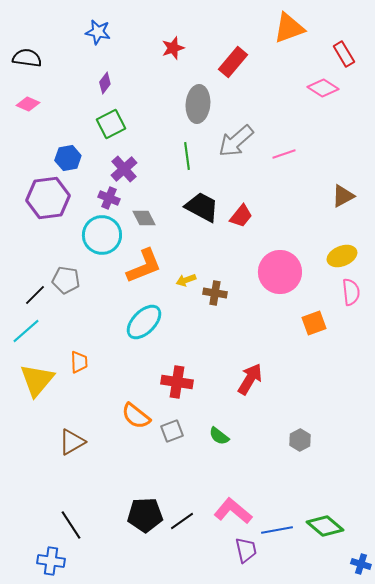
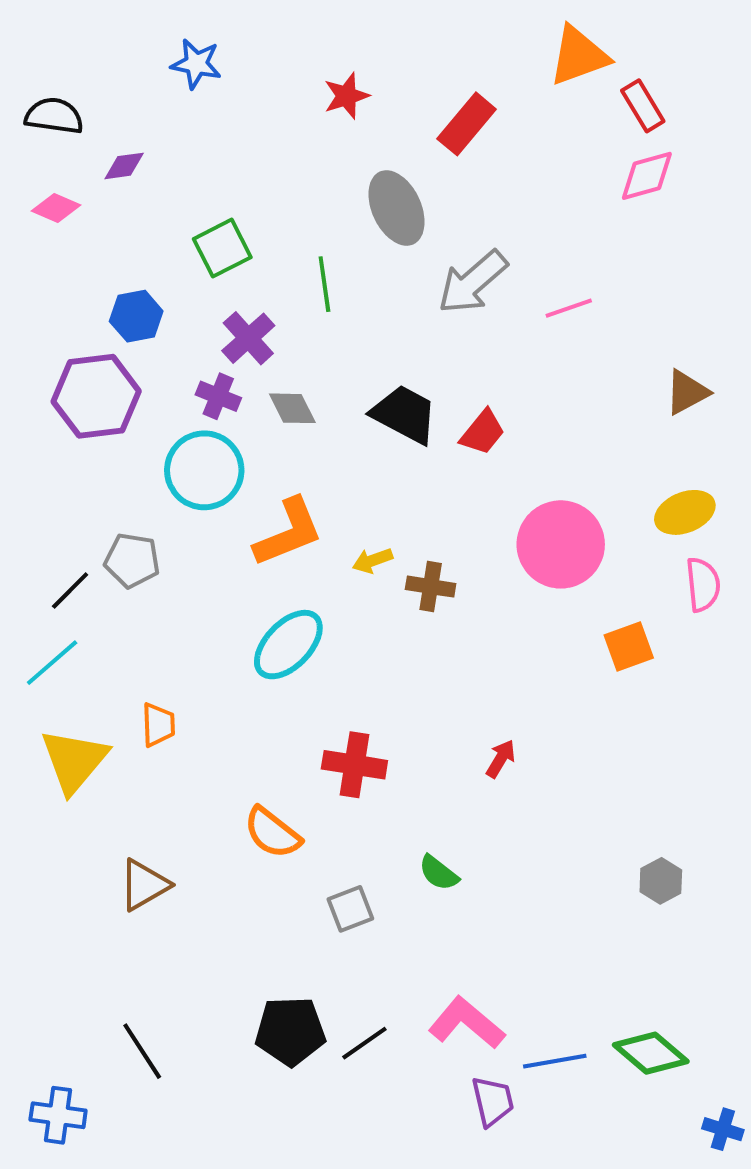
red rectangle: (344, 54) -> (643, 106), moved
purple diamond: (105, 83) -> (124, 166), moved, turned 45
pink diamond: (323, 88) -> (647, 176), turned -48
gray ellipse: (198, 104) -> (397, 208), turned -30
green line: (187, 156) -> (324, 284), moved
gray diamond: (144, 218) -> (292, 408), moved
red arrow: (250, 379) -> (501, 759), size x0.6
gray square: (172, 431) -> (350, 909), moved
gray hexagon: (300, 440) -> (661, 881), moved
blue cross: (51, 561) -> (58, 1115), moved

